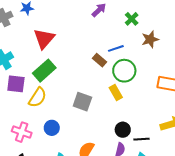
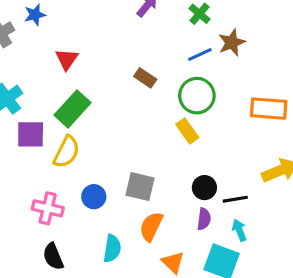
red triangle: (44, 39) -> (67, 59), size x0.7
blue line: (116, 48) -> (200, 55), moved
brown rectangle: (100, 60) -> (145, 78), moved
gray square: (82, 102) -> (140, 187), moved

